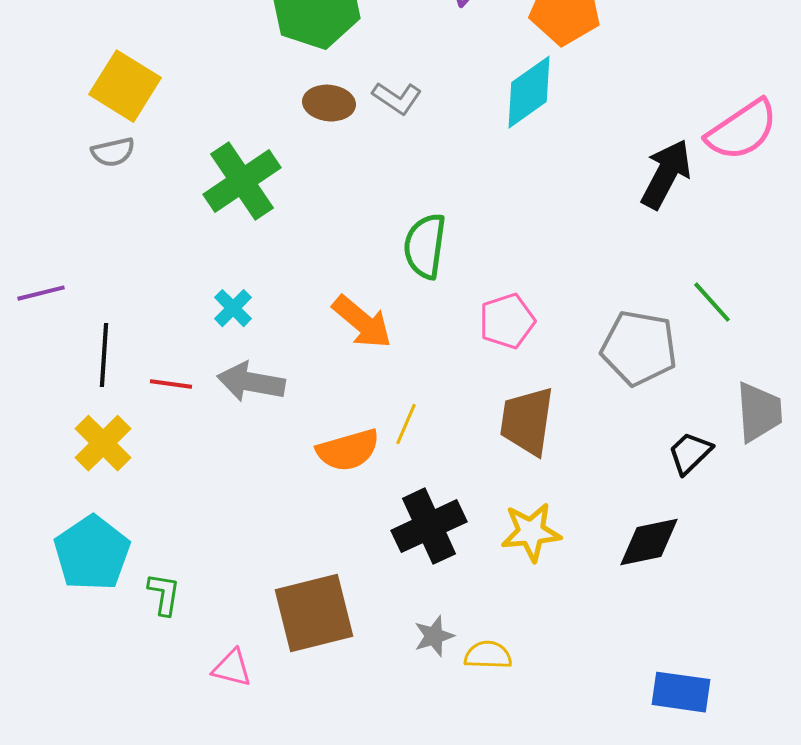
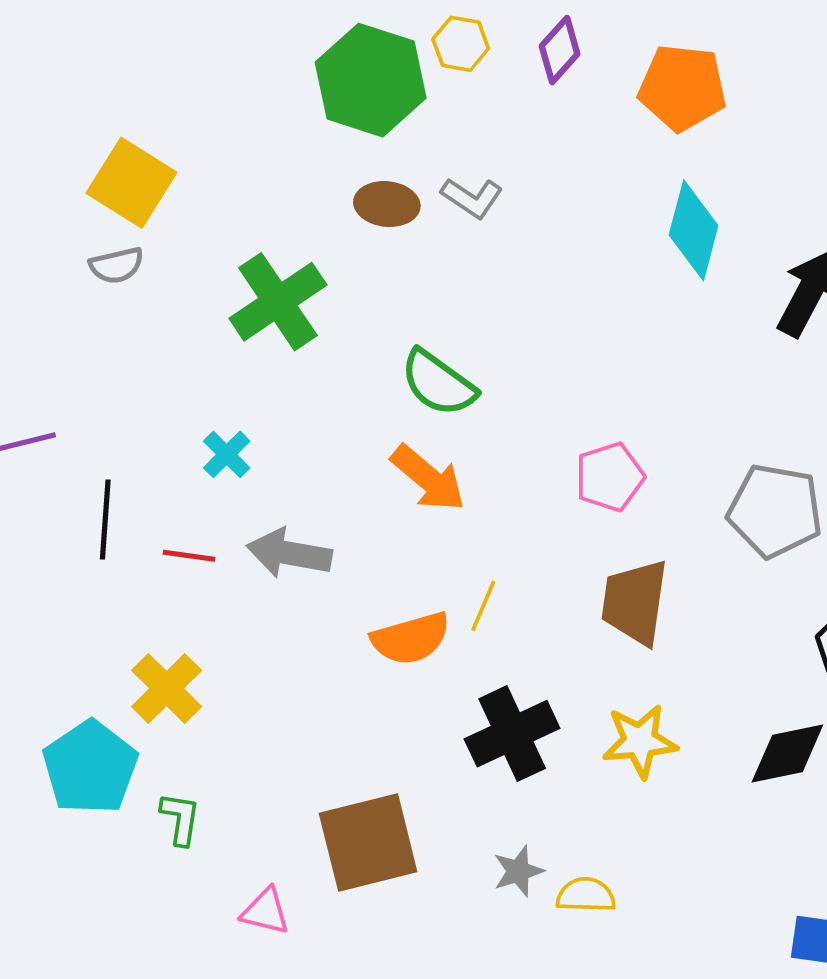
cyan diamond: (529, 92) -> (694, 230), moved, turned -40
green semicircle: (425, 246) -> (438, 383), moved, turned -62
cyan cross: (233, 308) -> (227, 454), moved
yellow cross: (103, 443) -> (167, 688), moved

